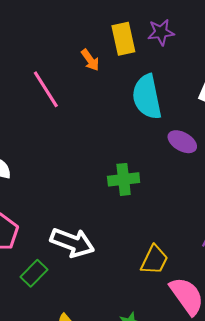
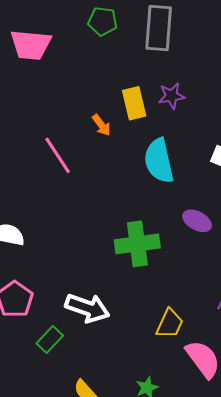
purple ellipse: (182, 142) -> (197, 221), moved
green cross: (124, 179) -> (137, 244), size x1.4

